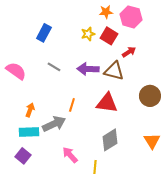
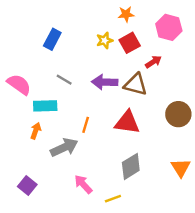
pink hexagon: (131, 17) -> (169, 27), moved
red square: (109, 36) -> (130, 43), turned 30
cyan rectangle: (29, 132) -> (45, 106), moved
yellow line: (95, 167) -> (113, 199), turned 64

